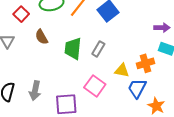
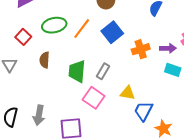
brown semicircle: (42, 37) -> (45, 60), turned 35
orange cross: (145, 63) -> (141, 49), moved
pink square: (95, 86) -> (94, 98), moved

